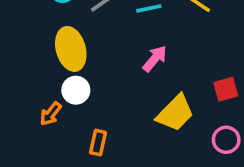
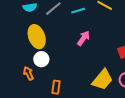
yellow trapezoid: (175, 113) -> (102, 80), moved
orange arrow: (51, 114) -> (28, 73), turned 120

